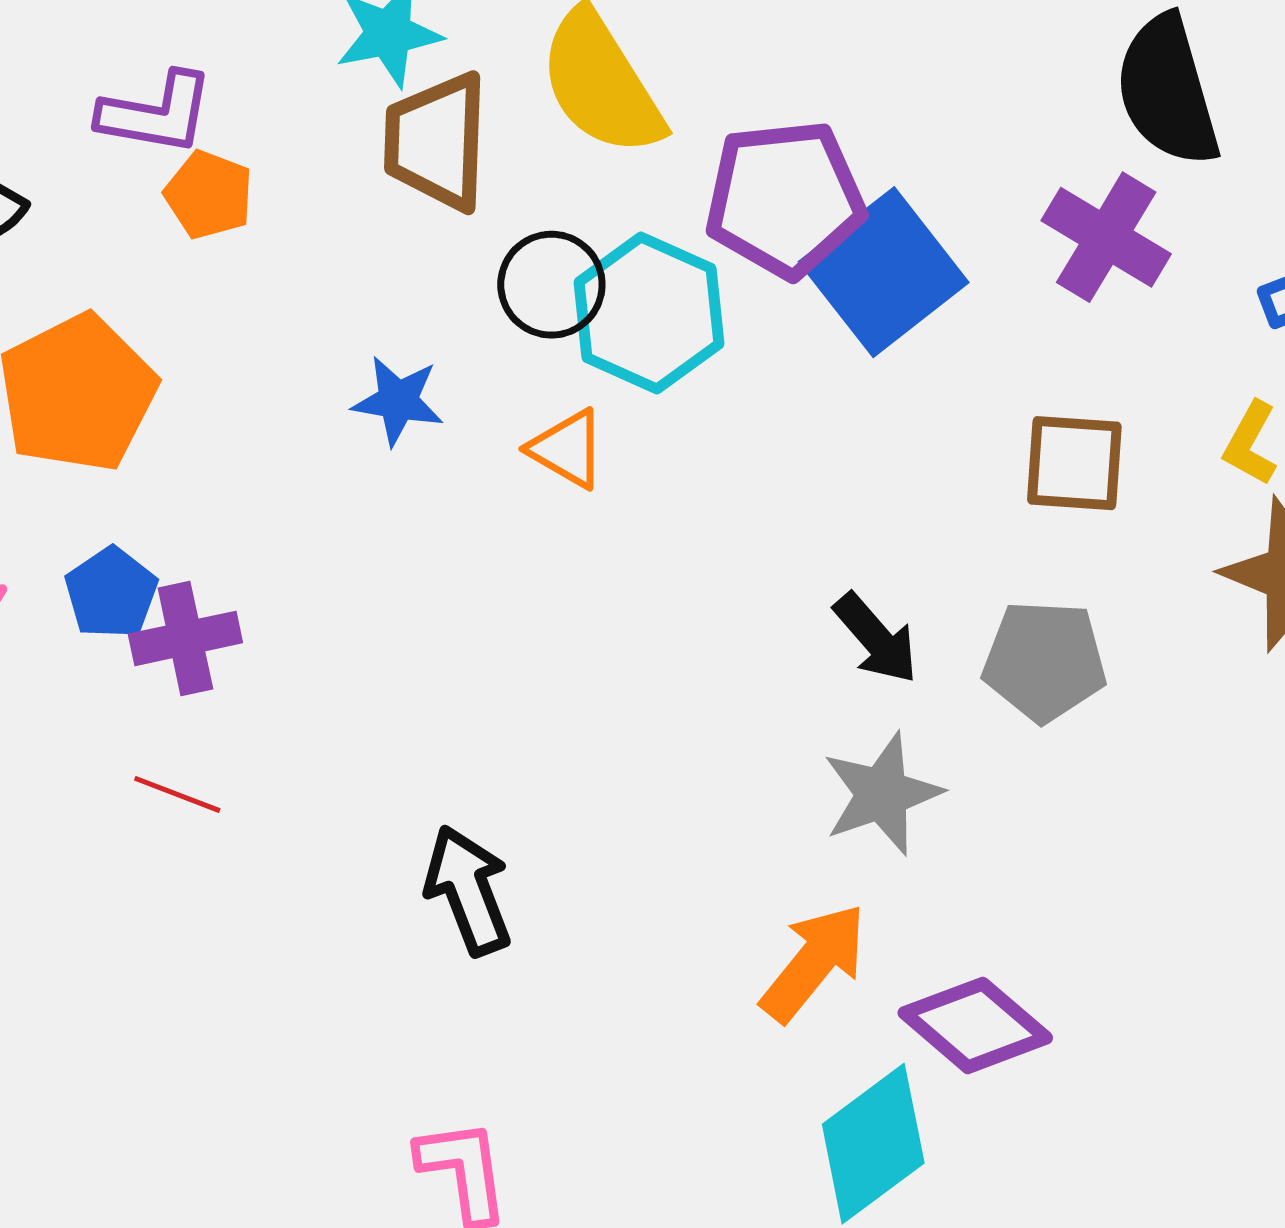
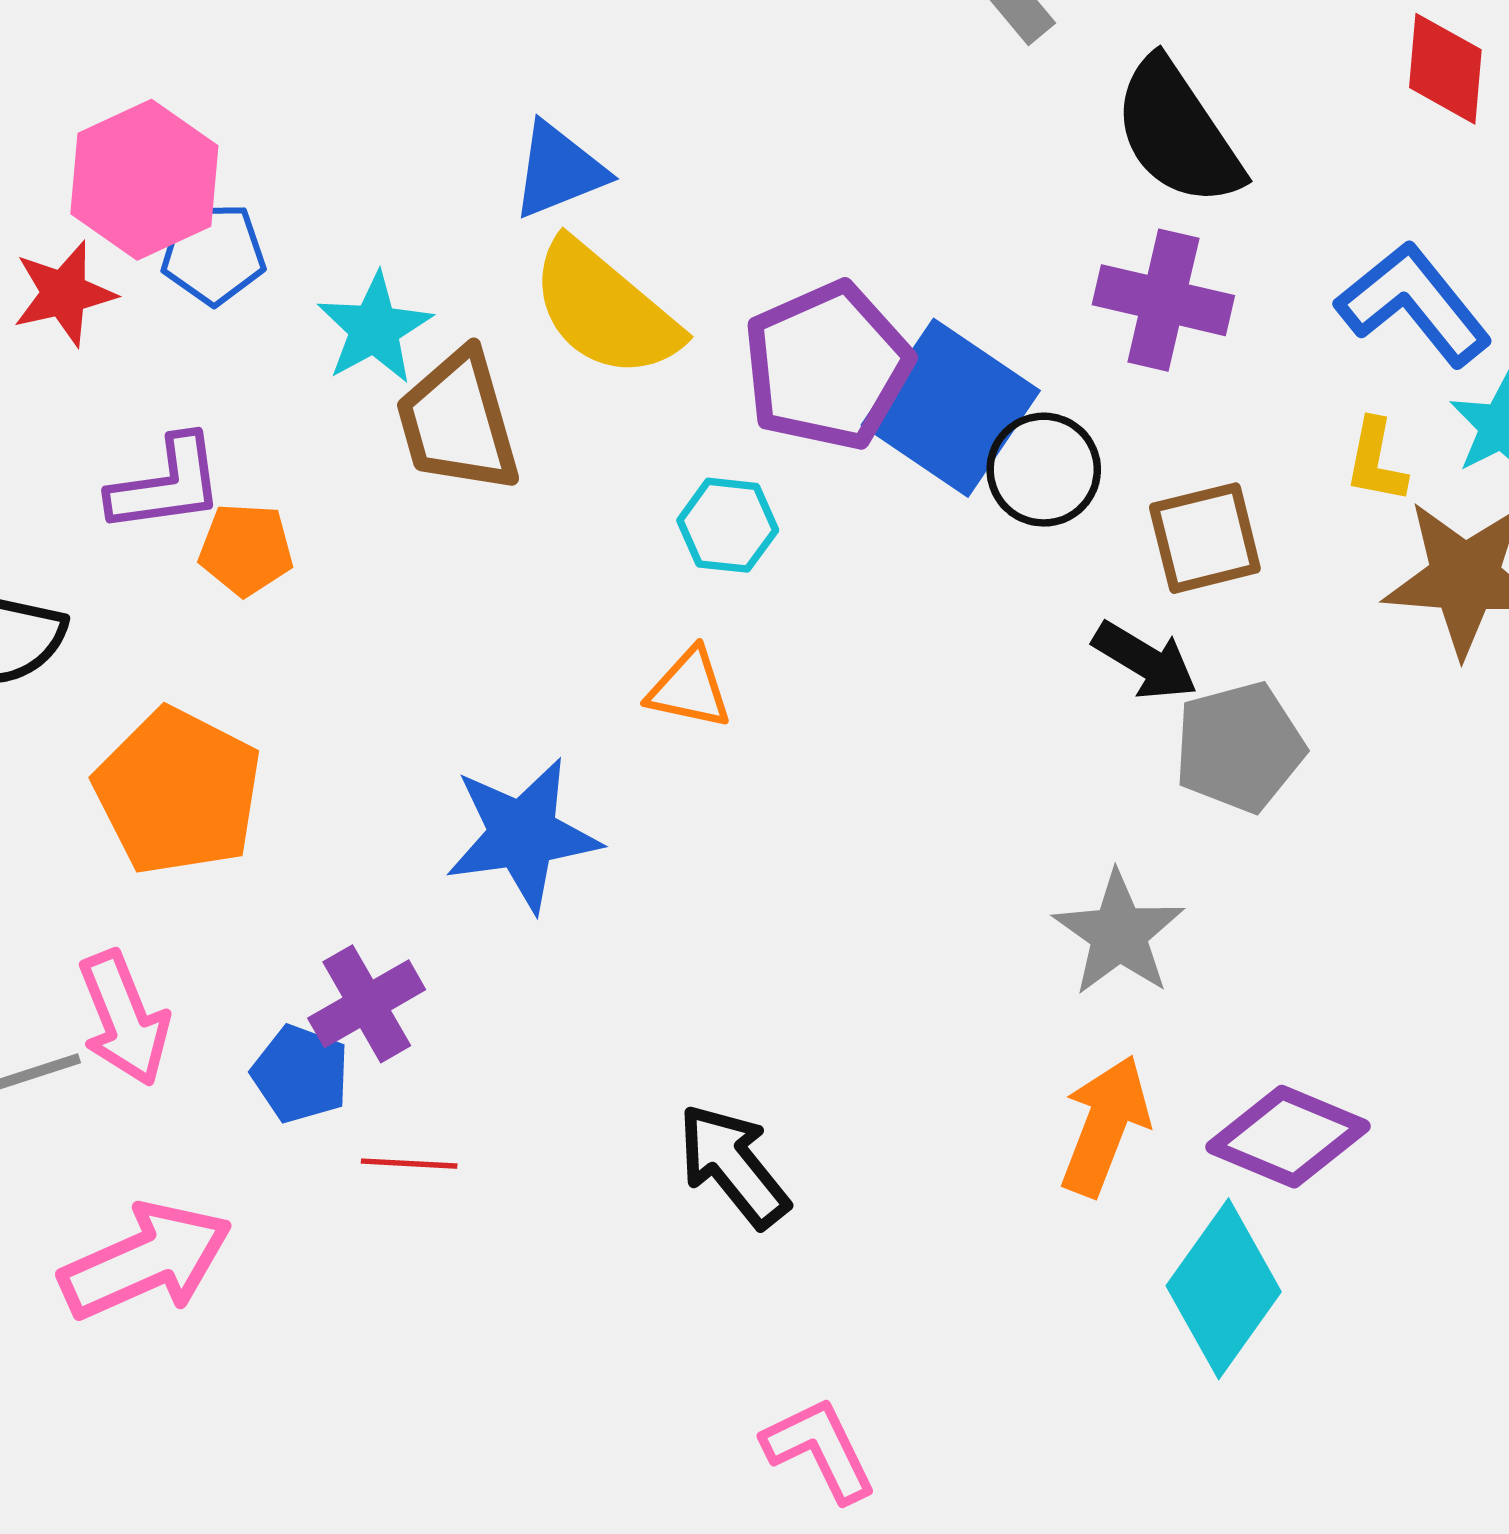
black circle: (551, 285) -> (1044, 470), moved
cyan hexagon: (649, 313) -> (728, 525), size x0.6
blue star: (398, 401) -> (523, 835), moved, size x1.6
blue pentagon: (111, 593) -> (301, 1074), moved
black arrow: (876, 638) -> (1145, 661), moved

